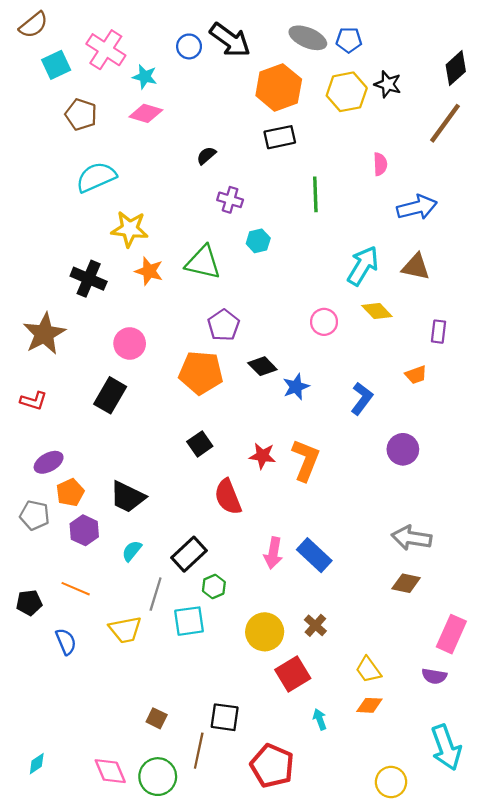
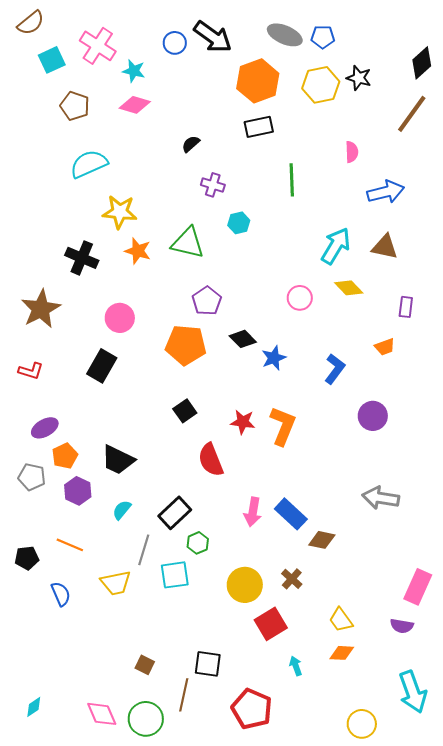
brown diamond: (406, 583) -> (322, 540), moved

